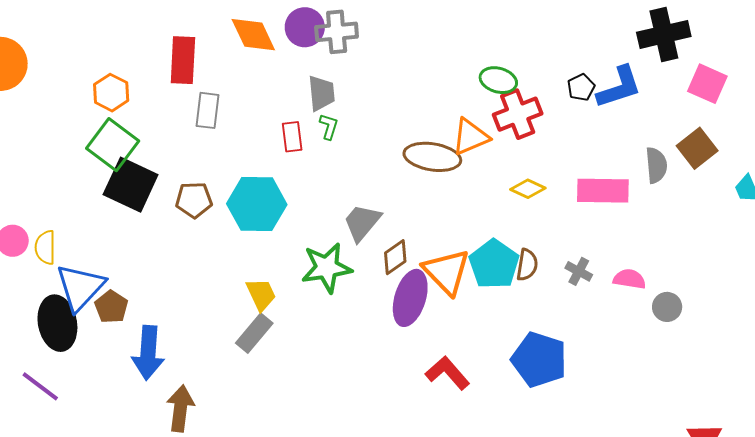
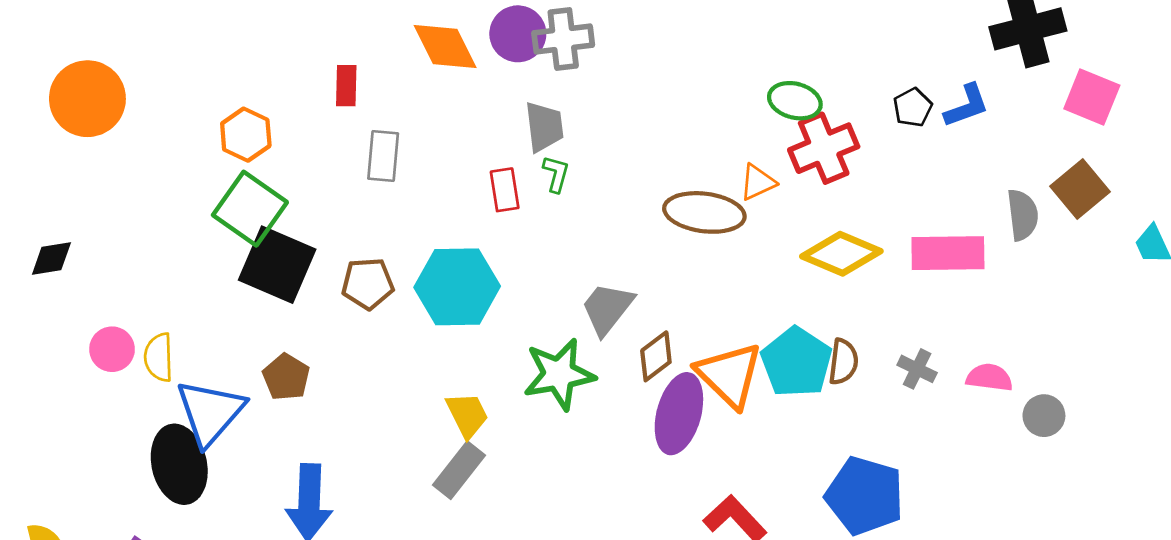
red rectangle: (183, 60) -> (346, 86), size x0.6
blue L-shape: (619, 87) -> (967, 106), size x0.7
orange triangle: (470, 137) -> (758, 182), size x0.7
yellow diamond: (528, 189) -> (841, 254), size x1.6
brown pentagon: (111, 307) -> (286, 377), moved

